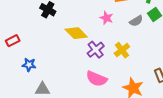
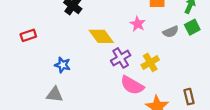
blue star: (29, 65) -> (63, 65), moved
pink semicircle: (97, 79) -> (132, 85), moved

